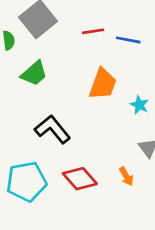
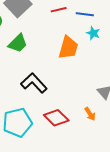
cyan star: (139, 105) -> (93, 33), moved

